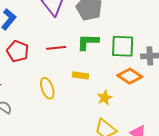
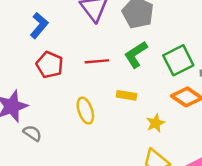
green L-shape: (88, 42) -> (136, 54), turned -35
green square: (123, 46) -> (178, 60), turned -30

